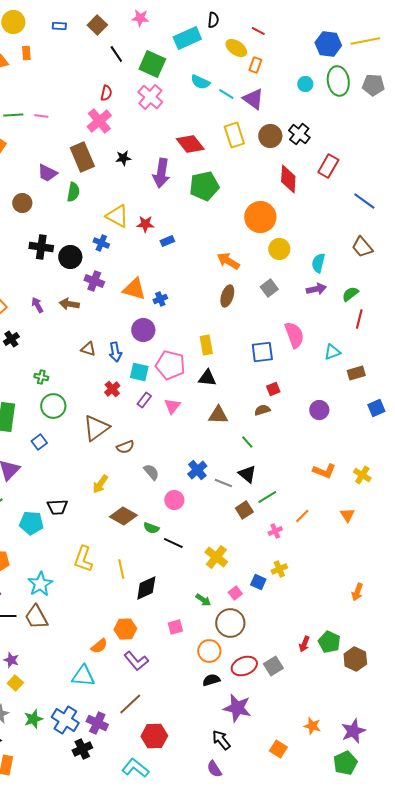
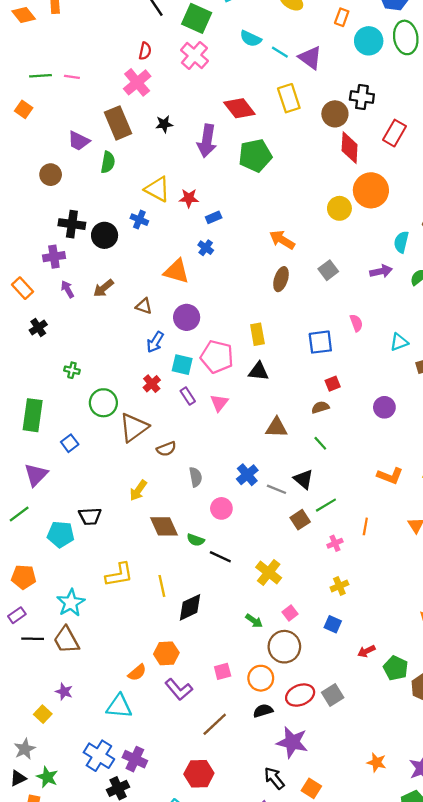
orange rectangle: (255, 65) -> (342, 17), moved
cyan circle: (305, 84) -> (369, 41), size x1.6
black cross: (299, 134) -> (362, 97), turned -30
brown circle: (270, 136) -> (335, 114), moved
orange circle: (260, 217) -> (371, 190), moved
yellow circle: (279, 249) -> (339, 208), moved
cyan semicircle: (318, 263) -> (401, 242), moved
purple cross: (94, 281) -> (54, 257), moved, turned -30
blue cross: (160, 299) -> (206, 248), moved, turned -32
brown arrow: (69, 304) -> (103, 288), turned -48
pink semicircle: (294, 335) -> (356, 323), size x0.6
brown triangle: (88, 349) -> (144, 306), moved
blue arrow: (115, 352) -> (155, 342), turned 42
purple rectangle: (144, 400) -> (188, 396), turned -70
green circle: (53, 406) -> (103, 403), moved
brown triangle: (218, 415) -> (277, 428), moved
green line: (247, 442) -> (320, 443), moved
gray semicircle: (151, 472) -> (196, 477), turned 30
brown diamond: (123, 516) -> (164, 526), turned 36
orange line: (302, 516) -> (365, 526), turned -35
yellow L-shape: (83, 559) -> (119, 575), turned -120
blue square: (258, 582) -> (333, 624), moved
pink square: (175, 627) -> (223, 671), moved
red arrow: (304, 644) -> (366, 651), moved, turned 42
purple star: (11, 660) -> (64, 692), moved
brown line: (130, 704) -> (215, 724), moved
green star: (33, 719) -> (47, 777), moved, turned -30
orange square: (278, 749) -> (311, 788), moved

